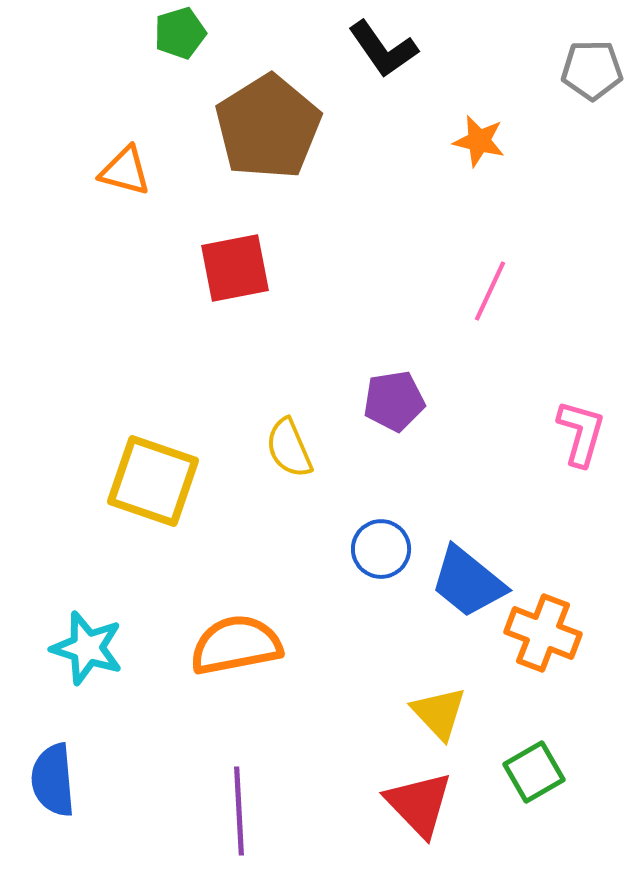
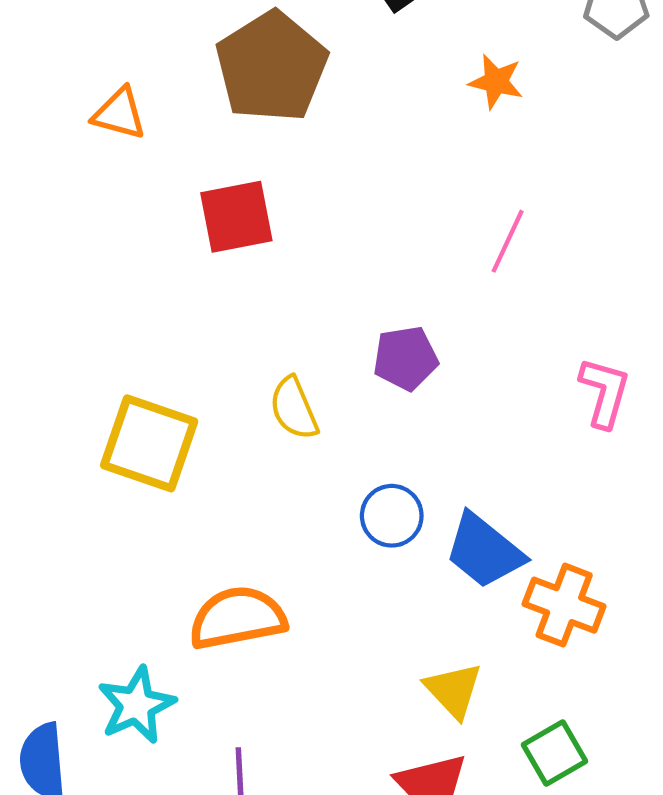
cyan star: (87, 648) -> (136, 705), moved, turned 30

